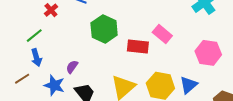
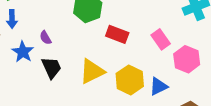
pink rectangle: (162, 34) -> (161, 39), moved
purple semicircle: (72, 67) -> (45, 38), turned -80

